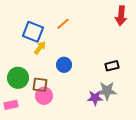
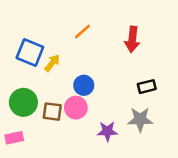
red arrow: (121, 16) -> (132, 39), moved
blue square: (33, 32) -> (30, 52), moved
pink circle: (44, 96) -> (76, 108), moved
purple star: (95, 98) -> (107, 131), moved

